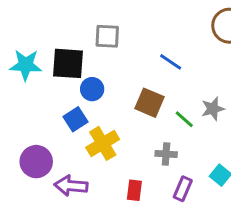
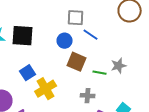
gray square: (107, 36) -> (76, 18), moved
blue circle: (92, 89) -> (65, 41), moved
green line: (184, 119) -> (100, 73), turned -32

